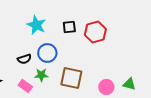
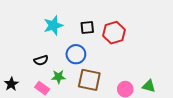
cyan star: (36, 25) -> (53, 25), turned 30
blue circle: (47, 53) -> (76, 54), moved

